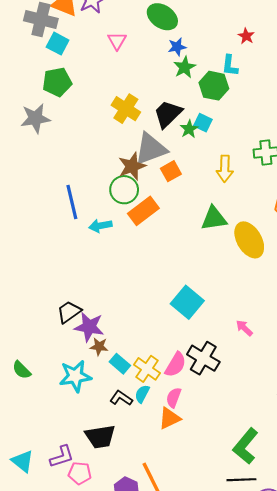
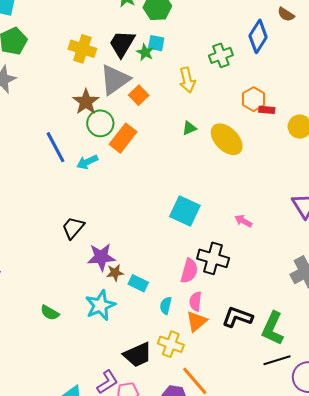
brown star: (132, 166) -> (86, 102), moved
green triangle: (214, 218) -> (189, 128), size x0.6
black trapezoid: (69, 312) -> (73, 228), moved
yellow cross: (147, 369) -> (171, 344), moved
black L-shape: (121, 398) -> (237, 317), moved, size x1.4

